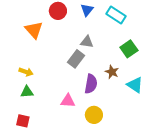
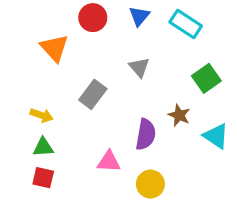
gray triangle: (87, 42) -> (139, 67), turned 40
gray rectangle: (76, 59) -> (93, 94), moved
red square: (23, 121) -> (43, 178), moved

